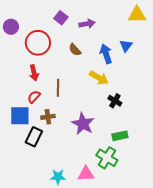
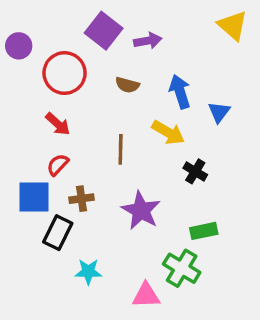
yellow triangle: (137, 15) -> (233, 25), turned 42
purple square: (61, 18) -> (104, 31), size x1.5
blue triangle: (126, 46) -> (219, 112), moved
brown semicircle: (75, 50) -> (127, 85), turned -32
red arrow: (34, 73) -> (58, 124), turned -35
brown line: (58, 88) -> (121, 149), moved
cyan star: (58, 177) -> (88, 272), moved

